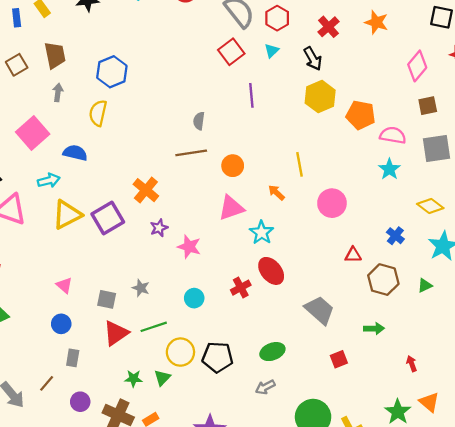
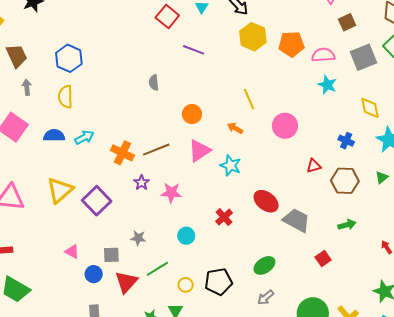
purple line: (251, 95) -> (194, 50), turned -50
brown line: (191, 153) -> (156, 150), moved
cyan arrow: (49, 180) -> (84, 137), moved
yellow diamond: (430, 206) -> (370, 108), turned 55
purple square: (108, 218) -> (97, 201), moved
red ellipse: (271, 271) -> (266, 201), moved
blue circle: (61, 324) -> (94, 274), moved
yellow circle: (180, 352) -> (186, 285), size x0.6

